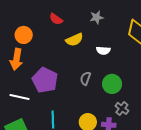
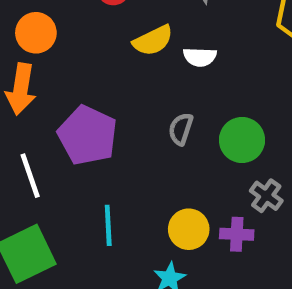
white semicircle: (103, 51) -> (200, 57), moved
white line: (20, 97) -> (30, 176), turned 60

